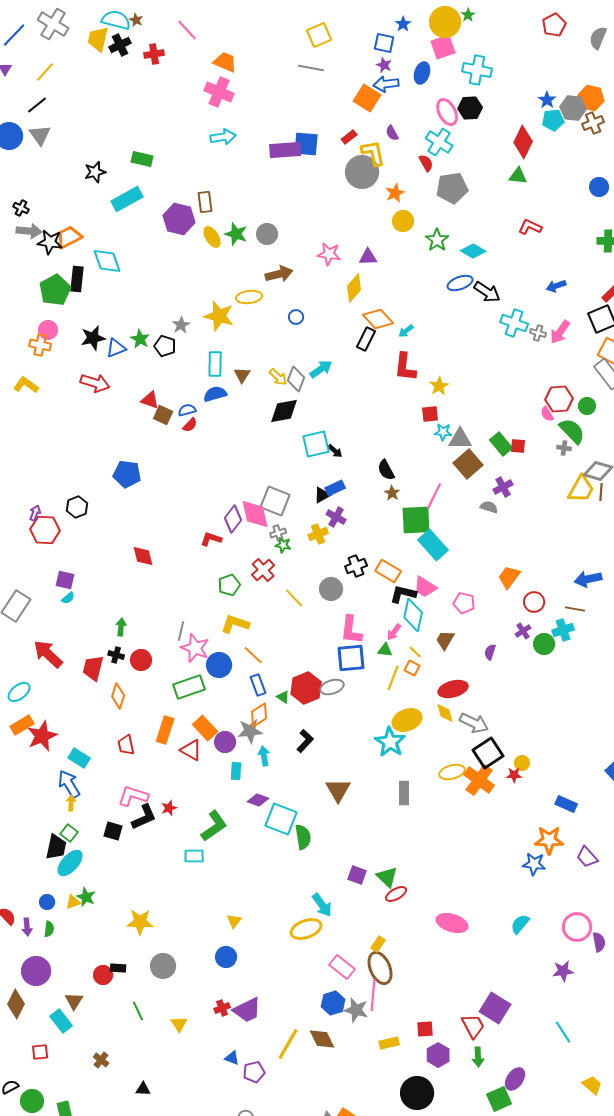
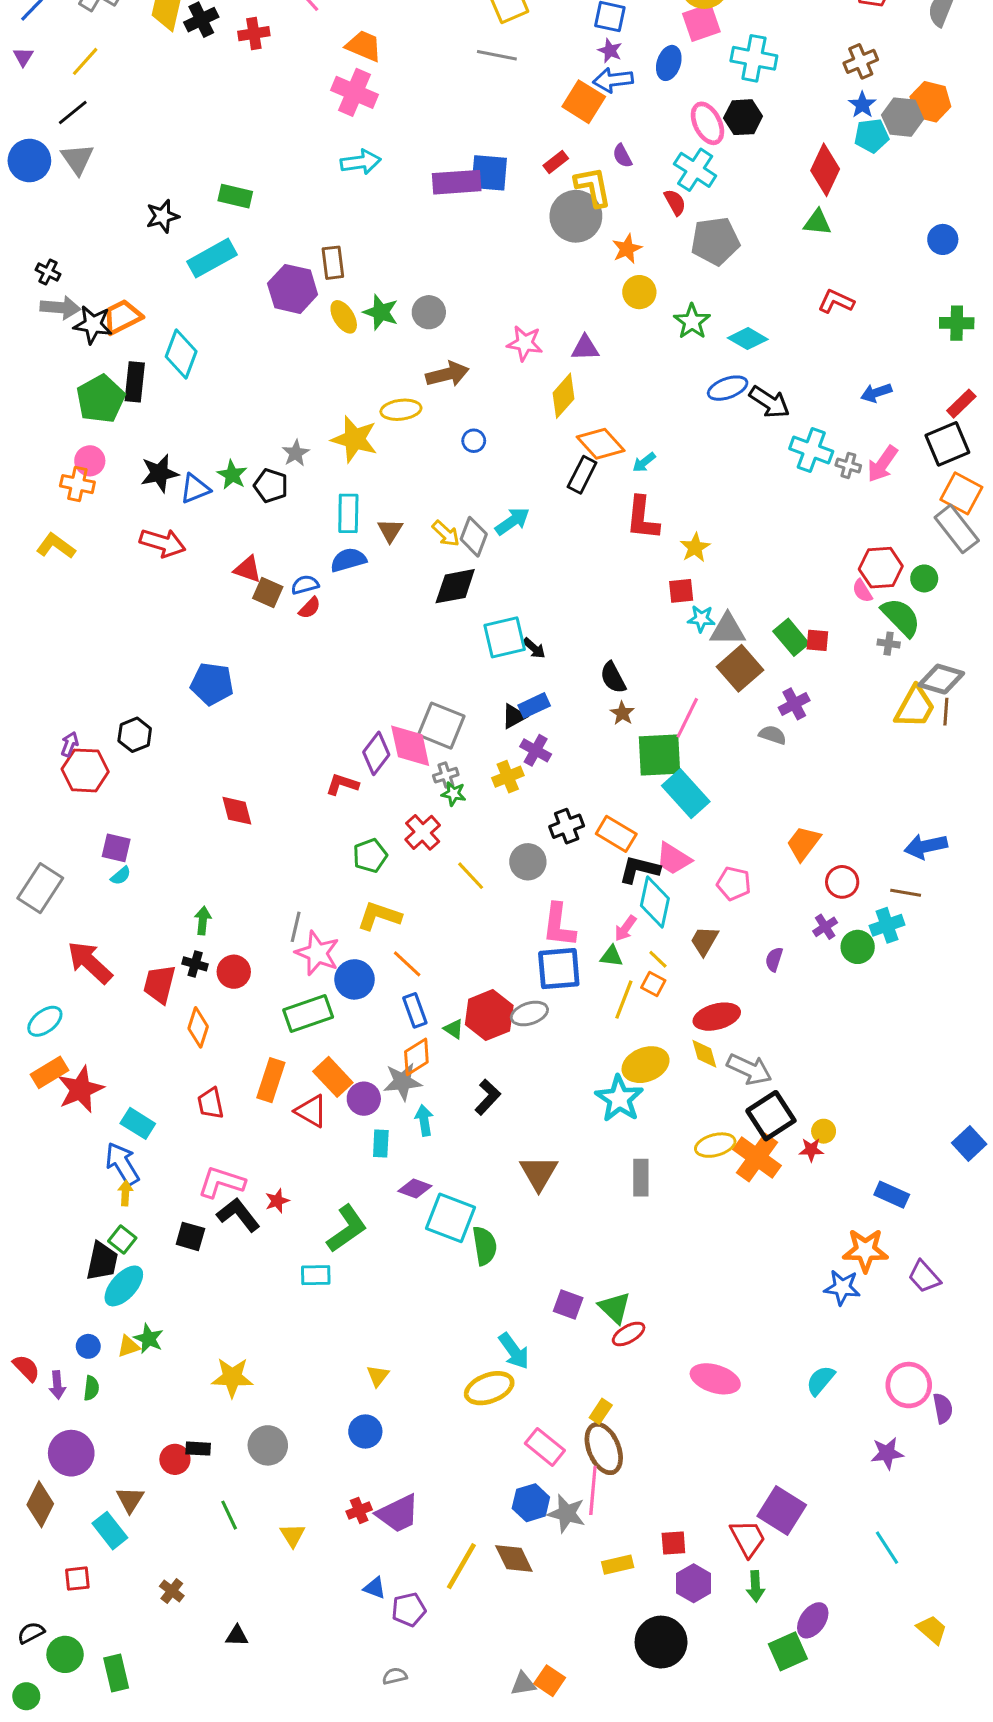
brown cross: (593, 123) -> (861, 61), moved
cyan diamond: (107, 261) -> (181, 354), turned 40
black L-shape: (144, 817) -> (238, 1215), turned -104

